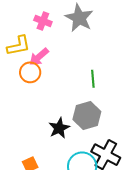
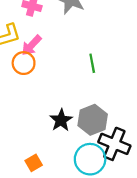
gray hexagon: (87, 116) -> (93, 120), moved

